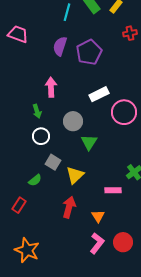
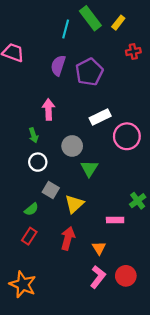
red rectangle: (19, 205) -> (29, 236), moved

